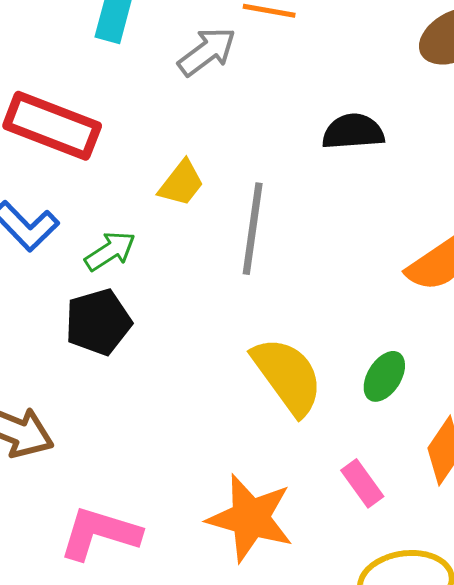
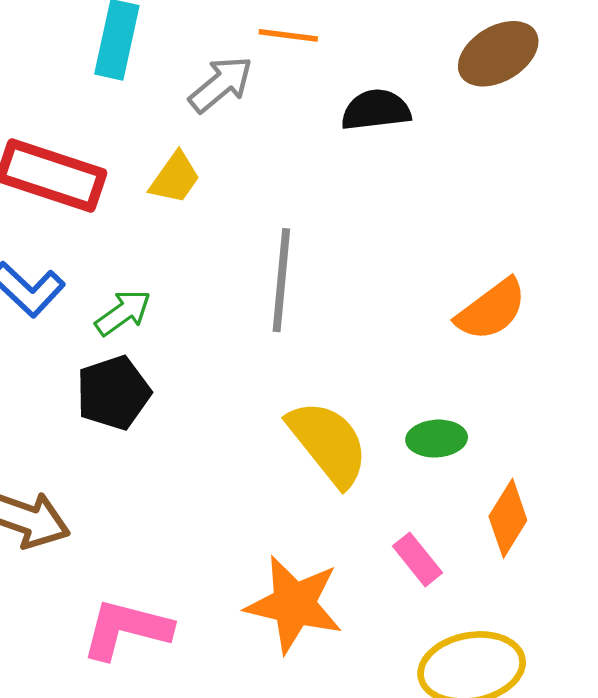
black semicircle: (353, 132) -> (376, 110), moved
yellow trapezoid: (181, 183) -> (175, 178), moved
green ellipse: (384, 376) -> (437, 439), turned 57

